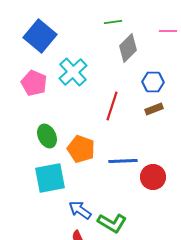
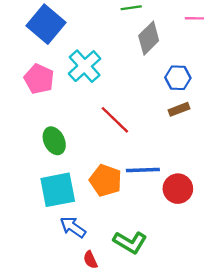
red line: (112, 106) -> (115, 120), moved, turned -64
orange pentagon: (81, 149) -> (106, 180), moved
blue arrow: (80, 210) -> (73, 227), moved

